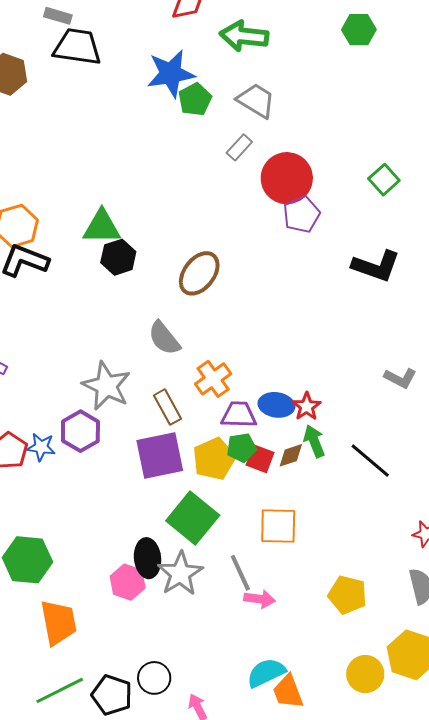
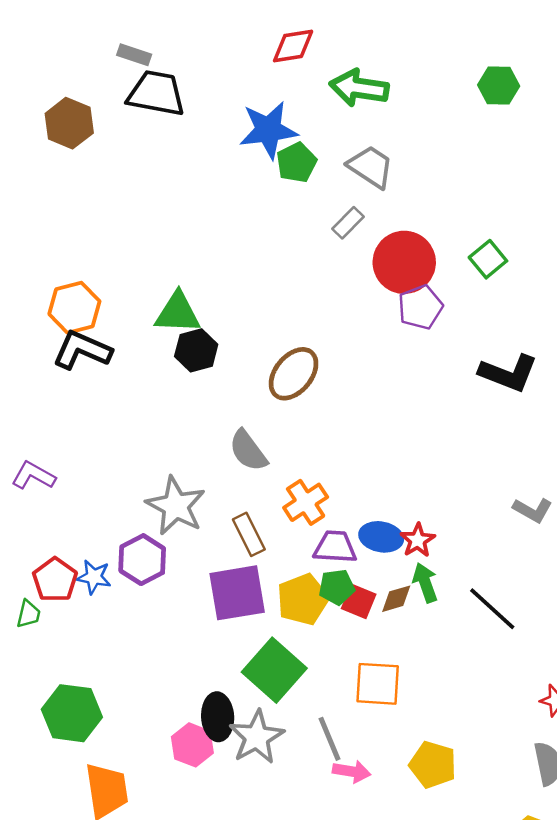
green square: (384, 180) -> (488, 259), moved
yellow pentagon: (347, 595) -> (433, 765), moved

